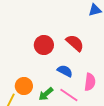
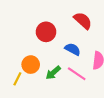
red circle: (44, 45) -> (46, 32), moved

